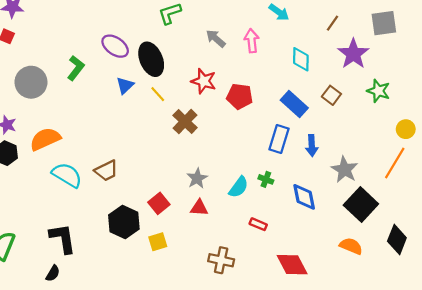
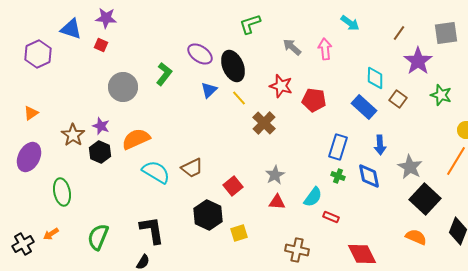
cyan diamond: (301, 59) -> (375, 78), moved
blue rectangle: (279, 139) -> (338, 147), moved
cyan semicircle: (239, 187) -> (313, 197), moved
blue diamond: (304, 197) -> (369, 176), moved
red square: (159, 203) -> (233, 186), moved

